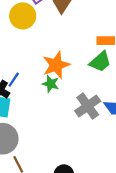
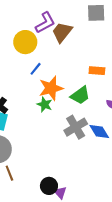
green trapezoid: (100, 62) -> (80, 95), moved
blue line: (14, 80) -> (36, 69), moved

